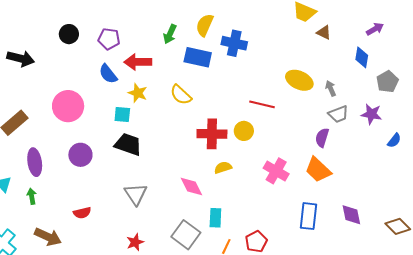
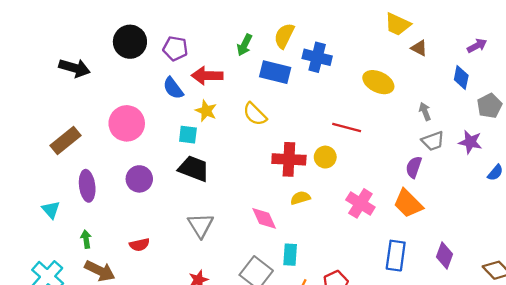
black circle: (69, 34) -> (130, 42), size x1.5
yellow ellipse: (299, 80) -> (378, 82), moved
green arrow: (32, 196) -> (86, 239), moved
purple diamond: (351, 215) -> (444, 255), turned 30

